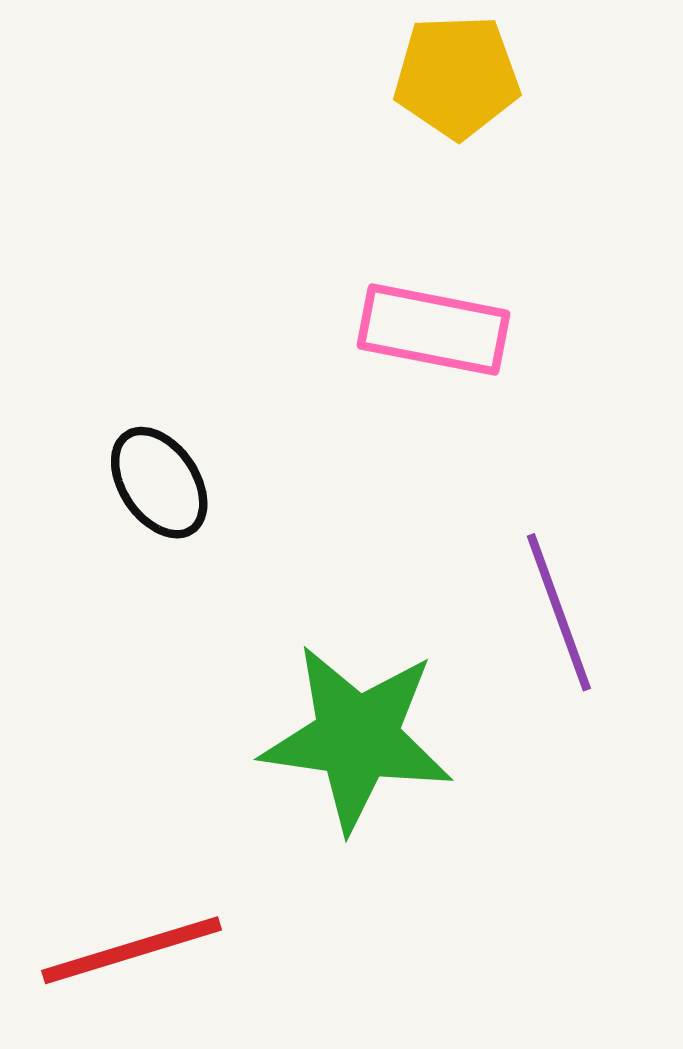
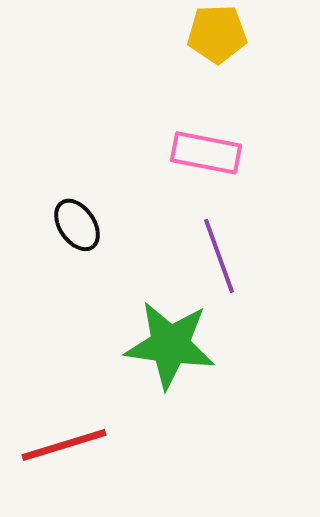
purple line: (559, 612) -> (219, 256), moved

